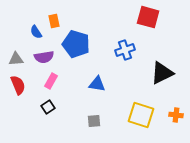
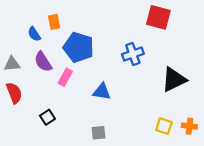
purple semicircle: (44, 57) -> (43, 62), turned 66
pink rectangle: (51, 81) -> (65, 77), moved
yellow square: (141, 115) -> (164, 126), moved, size x0.6

